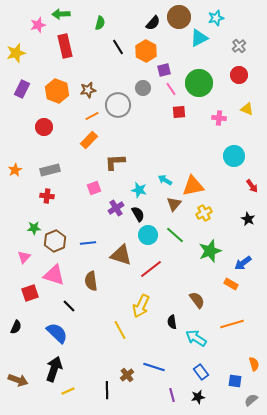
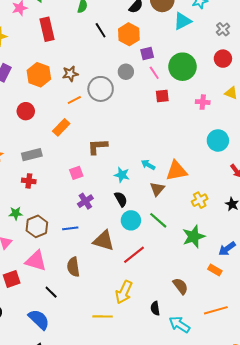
orange rectangle: (89, 140) -> (61, 127), moved
purple cross: (116, 208) -> (85, 201), moved
yellow cross: (204, 213) -> (200, 200), moved
yellow line: (120, 330) -> (103, 316), turned -60

